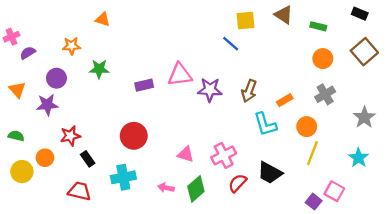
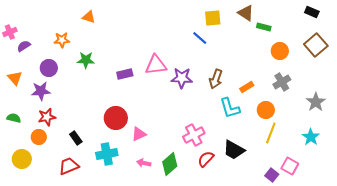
green rectangle: (318, 26) -> (264, 27), moved
red star: (70, 136) -> (47, 117), moved
pink triangle: (186, 154) -> (139, 134), moved, turned -42
yellow circle: (22, 172) -> (22, 159), moved
red trapezoid: (80, 191) -> (69, 166), turned -35

